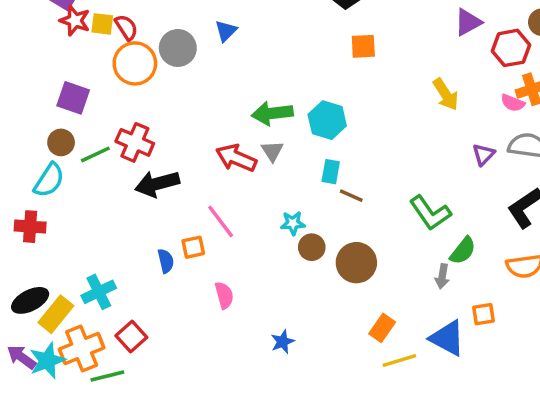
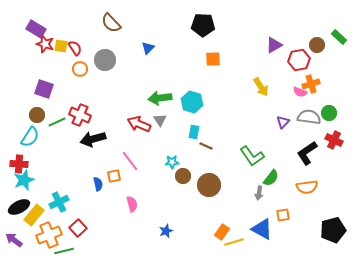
blue triangle: (226, 31) -> (148, 48), moved
orange circle: (135, 63) -> (80, 69), size x0.6
orange rectangle: (382, 328) -> (222, 232), moved
cyan star: (47, 361) -> (24, 180), moved

